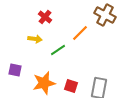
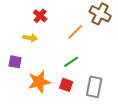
green line: (58, 50) -> (71, 62), moved
purple square: (15, 70) -> (15, 62), moved

